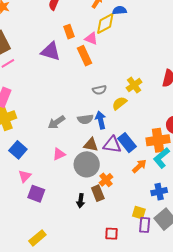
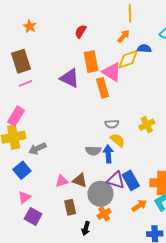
orange rectangle: (69, 32) -> (91, 62), size x1.5
pink triangle: (91, 39) -> (112, 72), size x1.5
yellow semicircle: (119, 103) -> (118, 140), moved, turned 70
gray arrow: (56, 122) -> (37, 149), moved
brown triangle: (91, 145) -> (80, 180), moved
gray circle: (87, 164) -> (100, 194), moved
brown rectangle: (98, 193) -> (70, 207), moved
black arrow: (81, 201) -> (86, 229), moved

